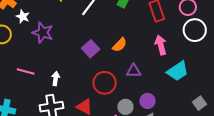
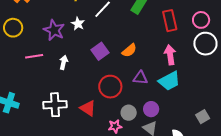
white star: (23, 17) -> (78, 24), moved
cyan trapezoid: (178, 71) -> (169, 81), moved
pink line: (26, 72) -> (34, 56), moved, turned -30
white arrow: (56, 79) -> (64, 62), moved

